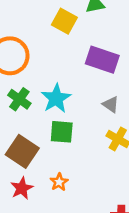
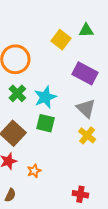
gray triangle: (111, 104) -> (86, 108), size x1.5
orange star: (59, 182) -> (34, 171), moved

